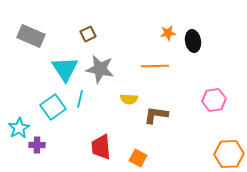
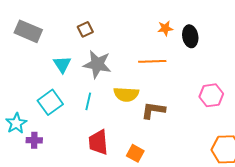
cyan triangle: (65, 69) -> (62, 64), size x0.7
cyan line: (80, 99) -> (88, 101), moved
yellow semicircle: (129, 99) -> (126, 94), size x1.4

